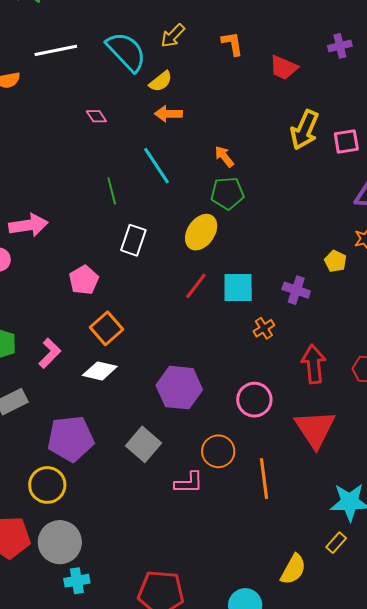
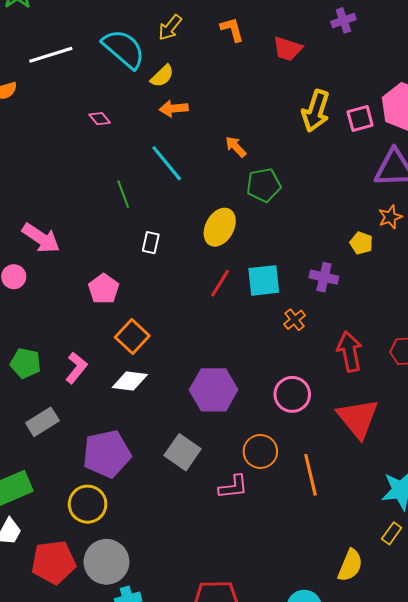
green pentagon: (227, 193) -> (264, 185), moved
pink arrow: (28, 225) -> (41, 238), turned 48
white rectangle: (133, 240) -> (151, 243), size x0.7

